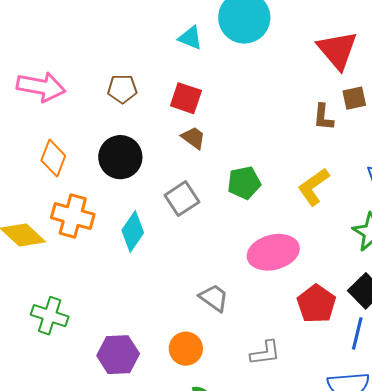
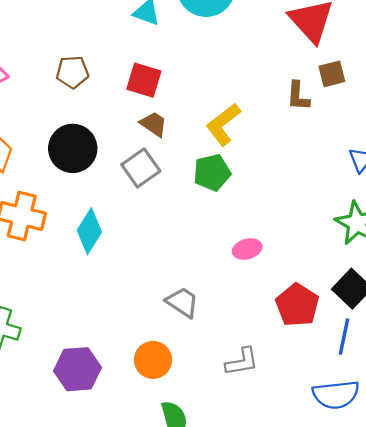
yellow L-shape: (313, 187) -> (223, 124), moved
gray square: (182, 199) -> (141, 168), moved
pink ellipse: (273, 252) -> (247, 249), size x0.5

